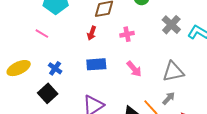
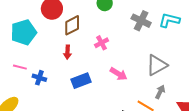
blue cross: (55, 68) -> (39, 78), moved

